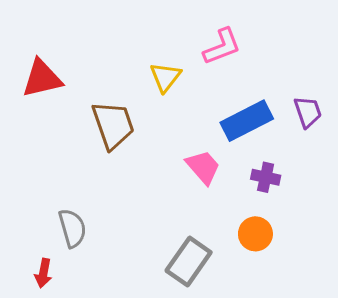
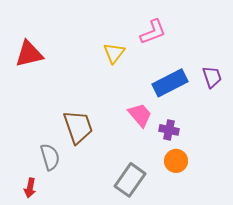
brown trapezoid: (113, 125) -> (78, 127), moved
purple cross: (266, 177) -> (169, 130), moved

